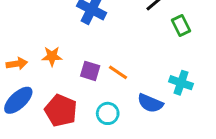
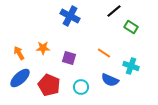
green rectangle: (181, 26) -> (131, 27), turned -32
orange arrow: (17, 64) -> (19, 53), turned -112
orange line: (118, 72) -> (104, 53), moved

